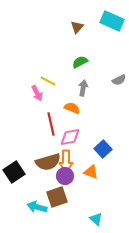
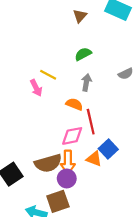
red line: (51, 124) -> (91, 122), moved
orange triangle: (91, 172) -> (94, 159), moved

